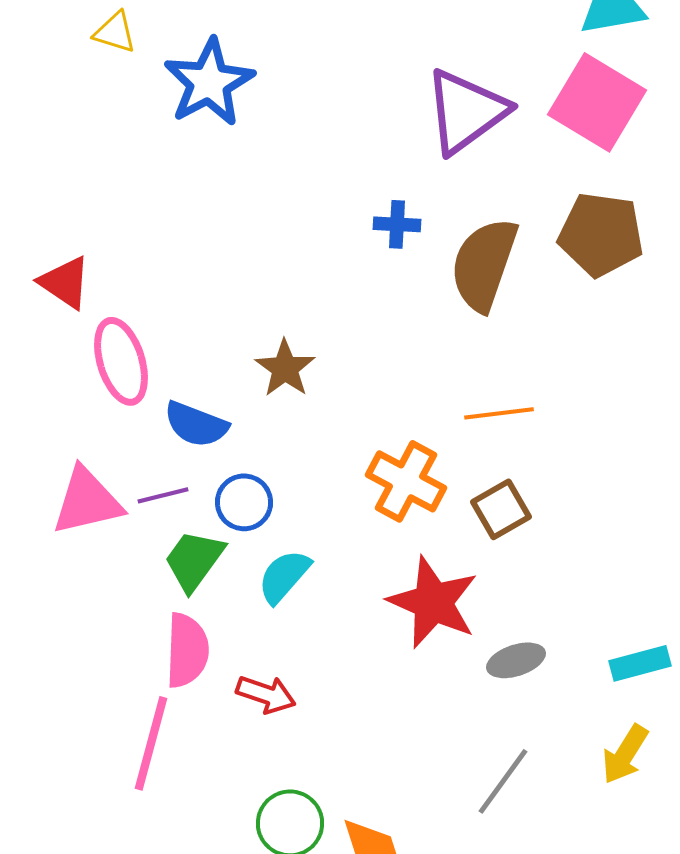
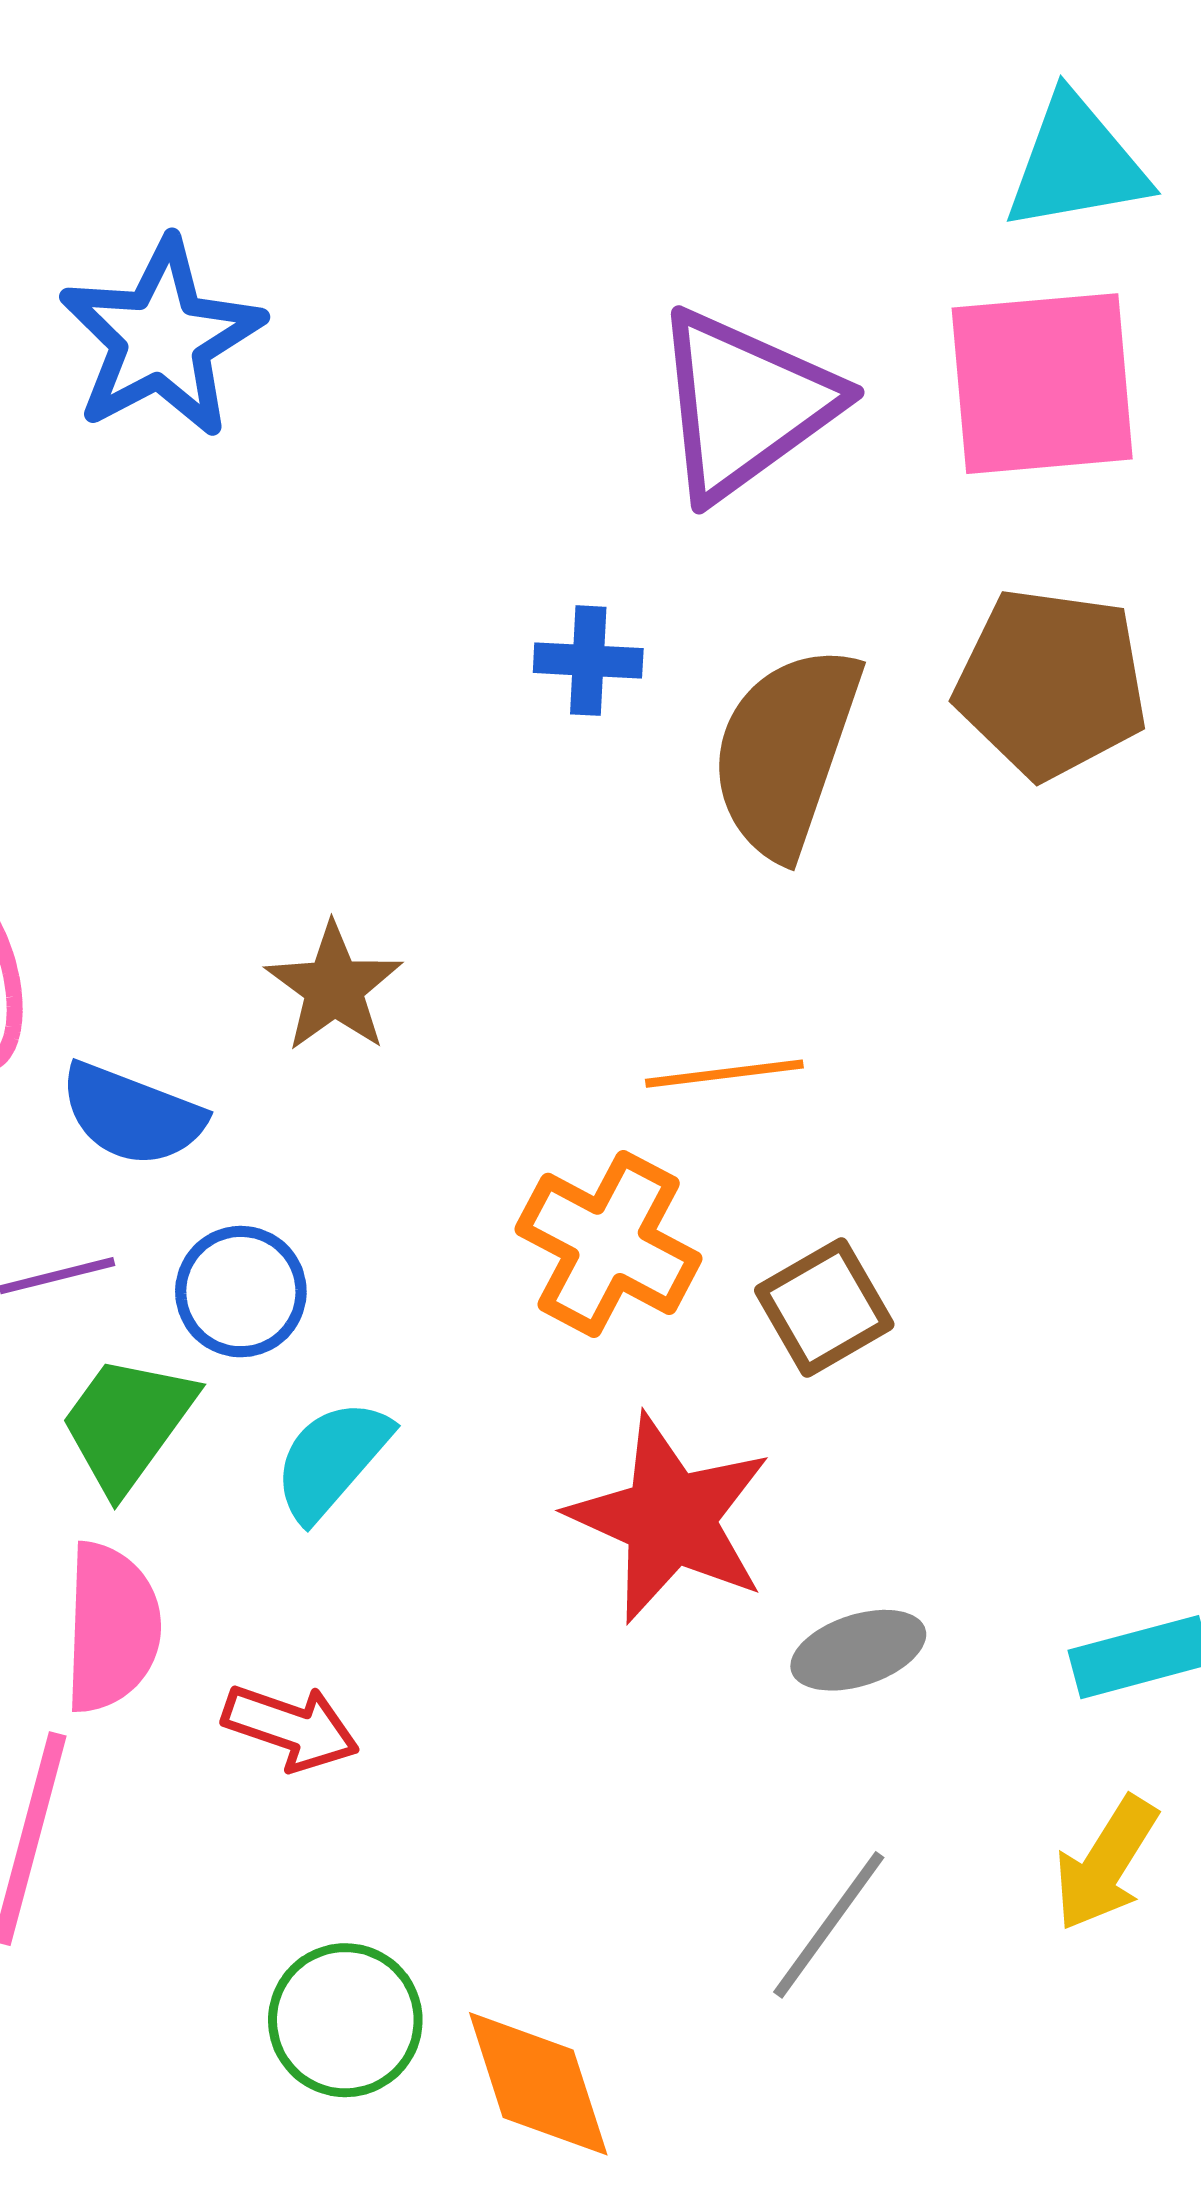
pink square: (597, 102) -> (1042, 384), turned -36
orange line: (499, 413) -> (724, 1074), moved

